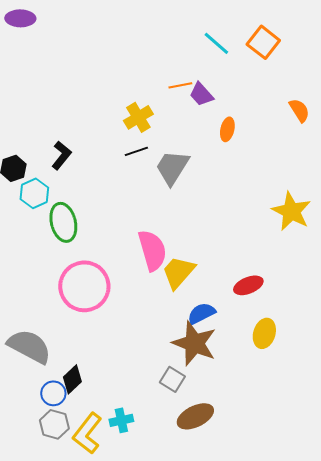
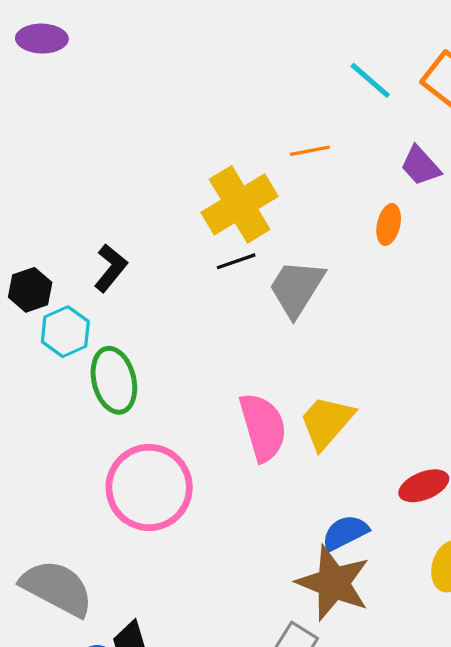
purple trapezoid: (201, 94) -> (420, 166), moved
yellow cross: (138, 117) -> (240, 204), size x1.5
yellow trapezoid: (178, 272) -> (327, 422), moved

